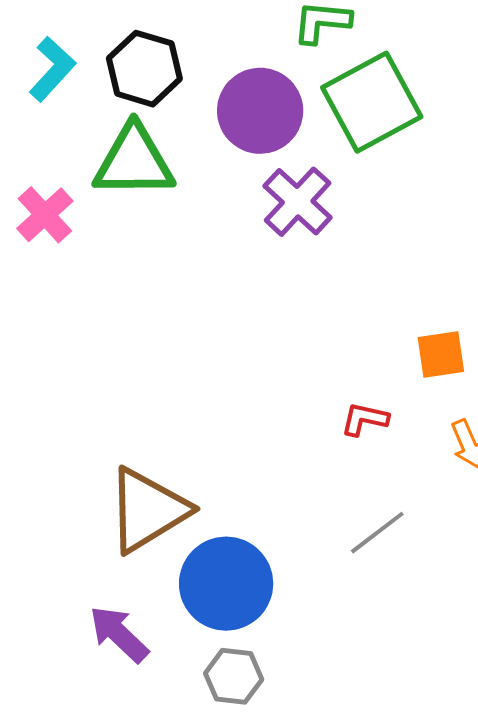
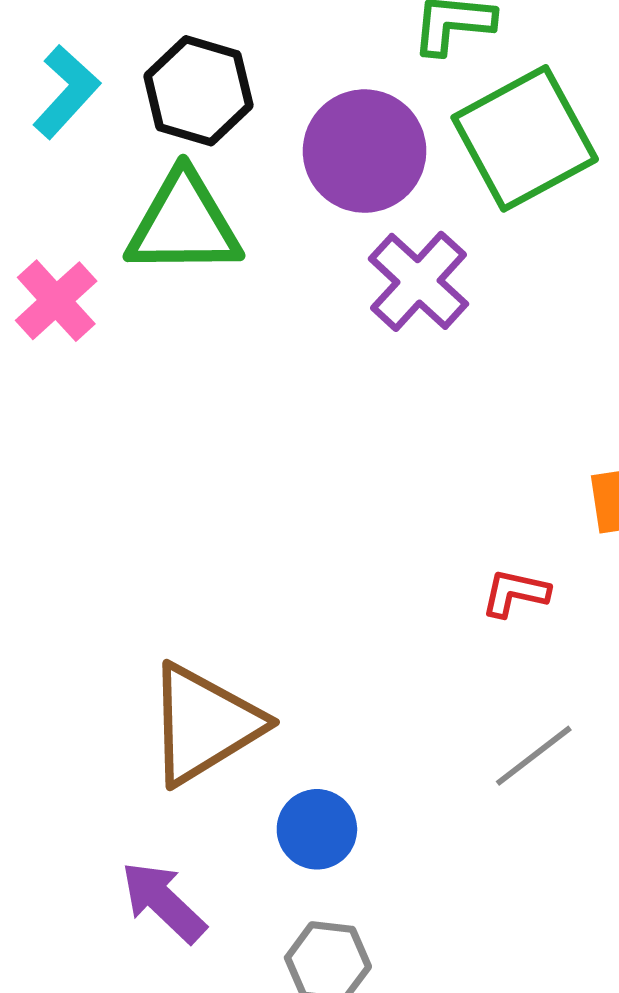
blue circle: (226, 584) -> (317, 829), size x0.6

